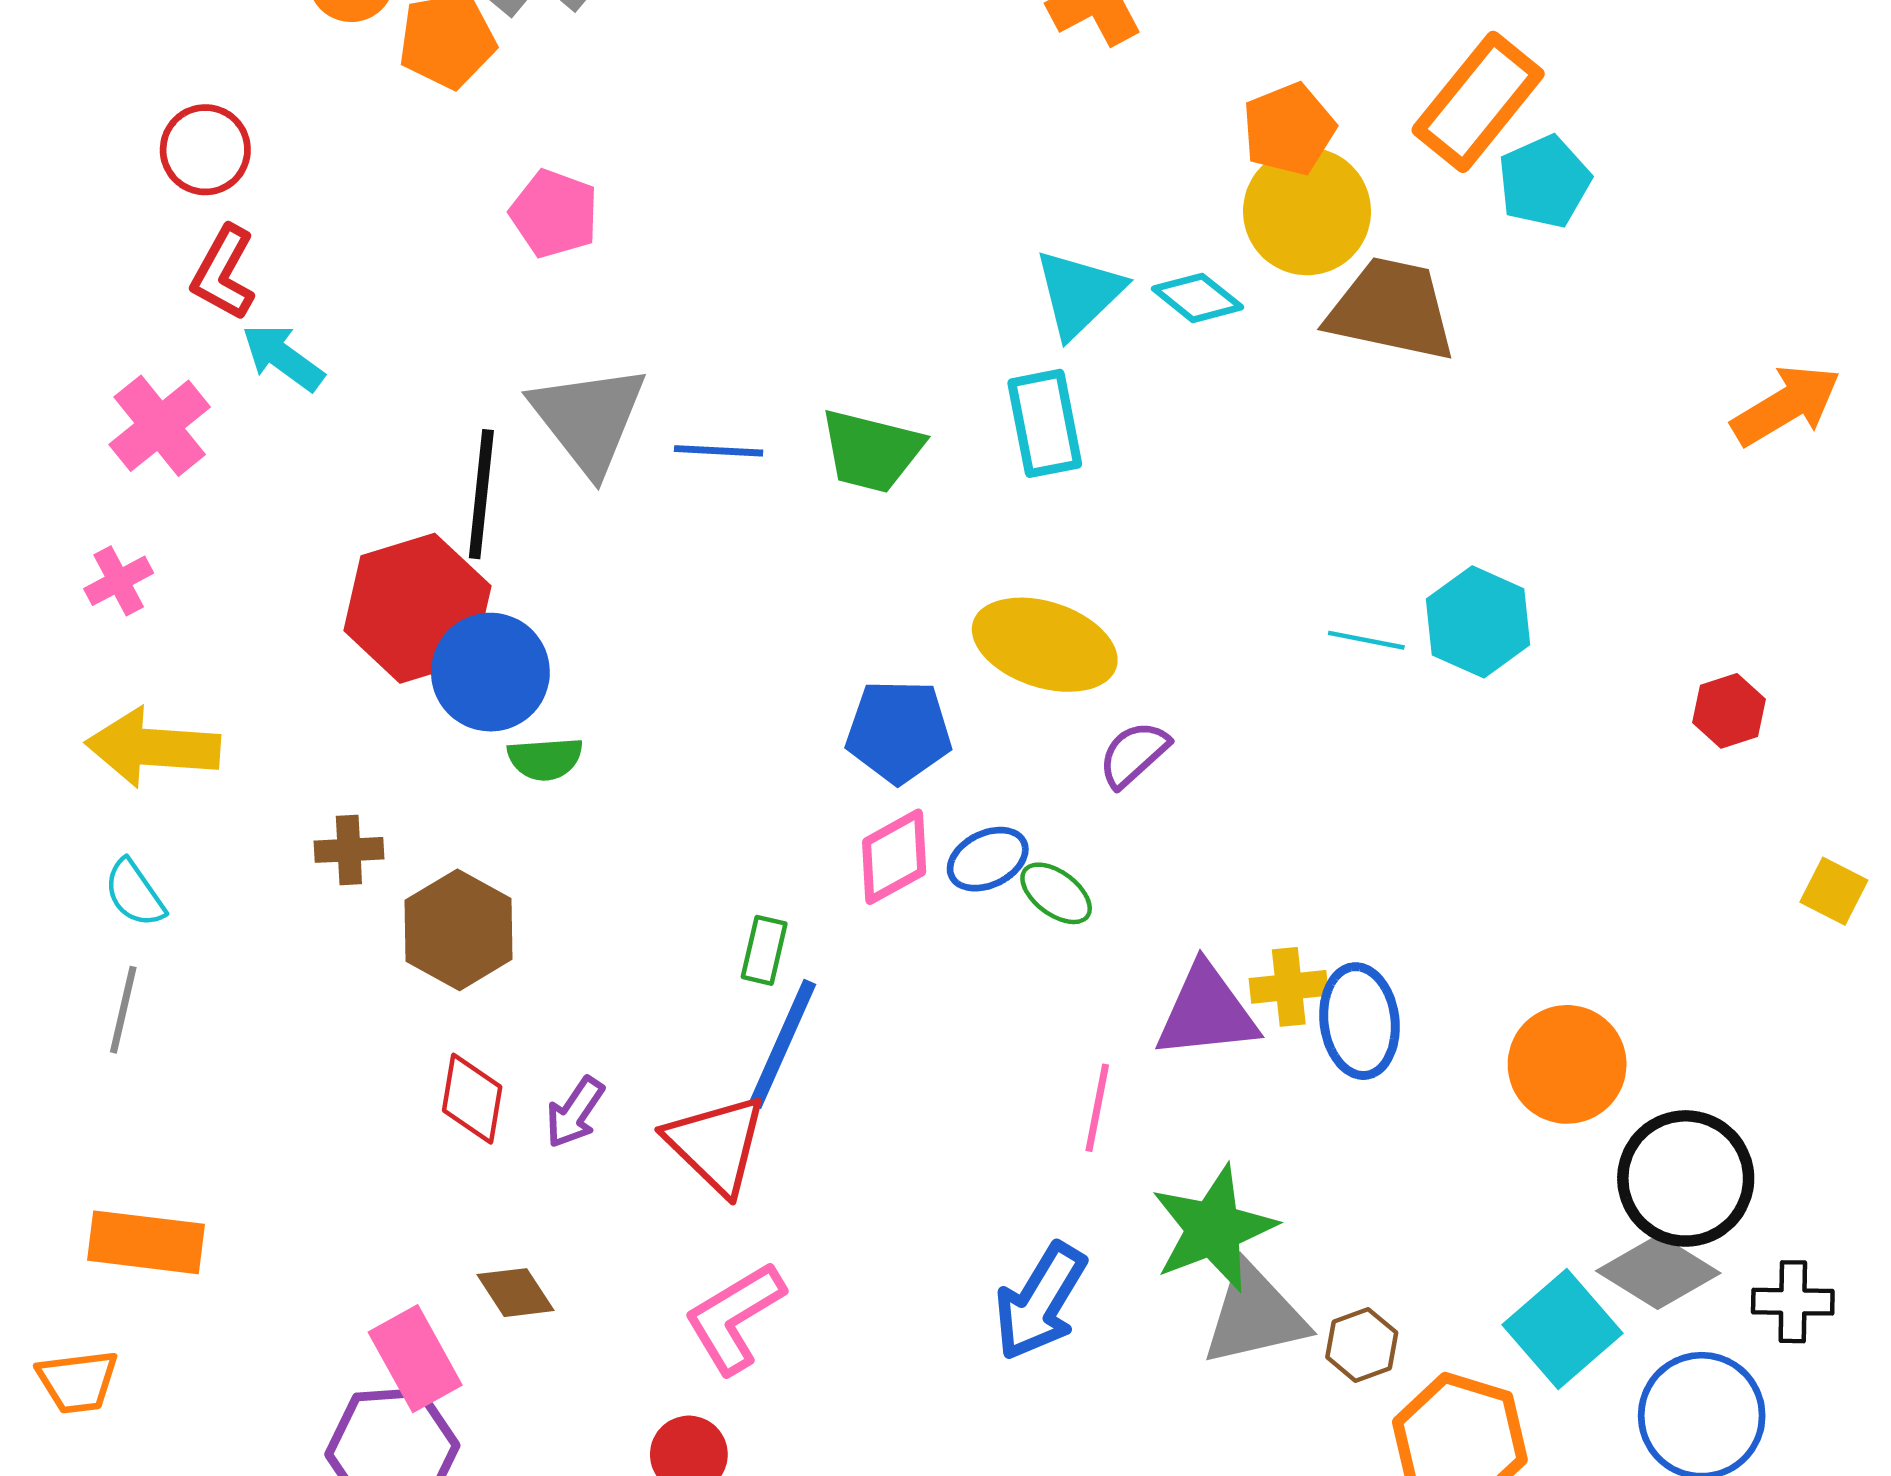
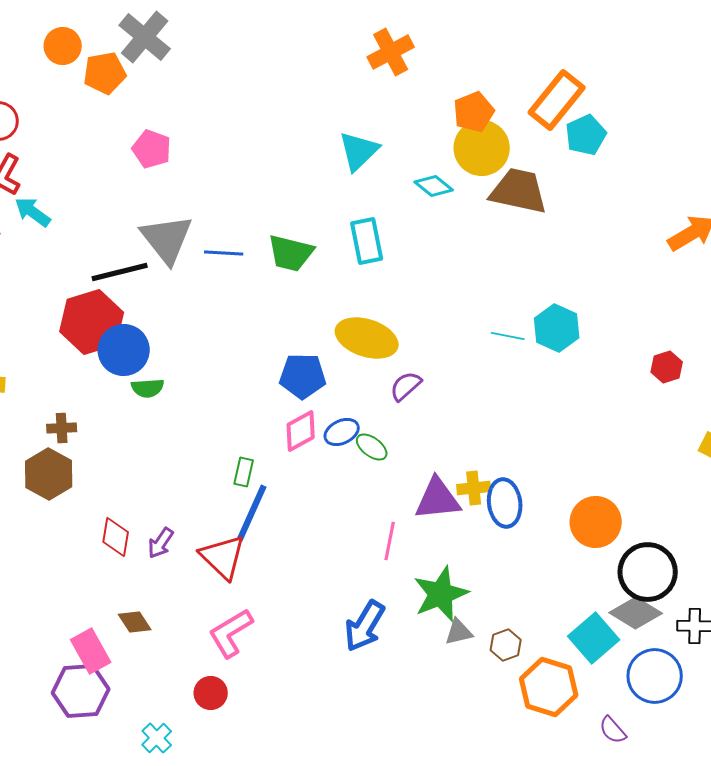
cyan triangle: (1079, 293) -> (359, 151), moved
black line: (481, 494) -> (120, 272), turned 70
brown hexagon: (458, 930) -> (49, 474), moved
gray triangle: (1255, 1315) -> (459, 632), size x0.6

